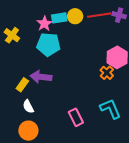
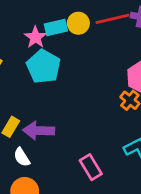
cyan pentagon: (48, 45) -> (43, 67), turned 30
purple arrow: (41, 77) -> (39, 131), moved

